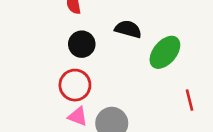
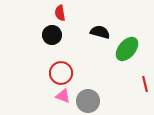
black circle: (82, 44) -> (52, 35), moved

